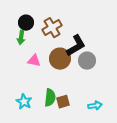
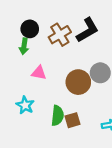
black L-shape: (76, 46) -> (88, 30), moved
brown circle: (60, 59) -> (78, 82), moved
cyan star: (24, 102) -> (25, 105), moved

